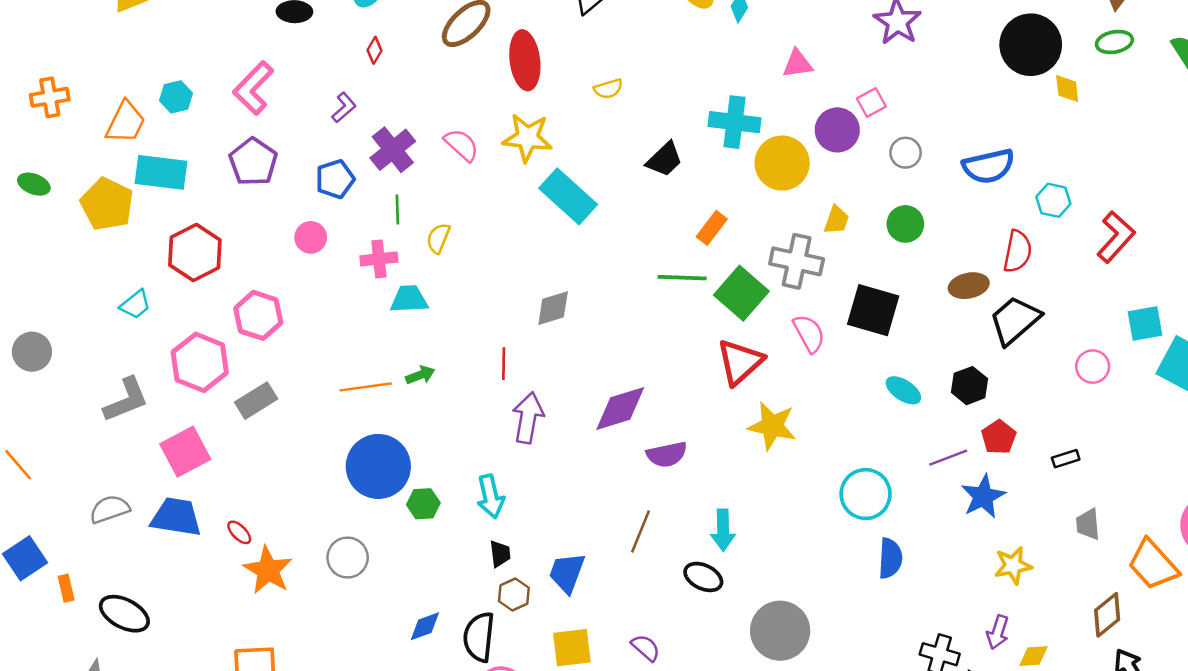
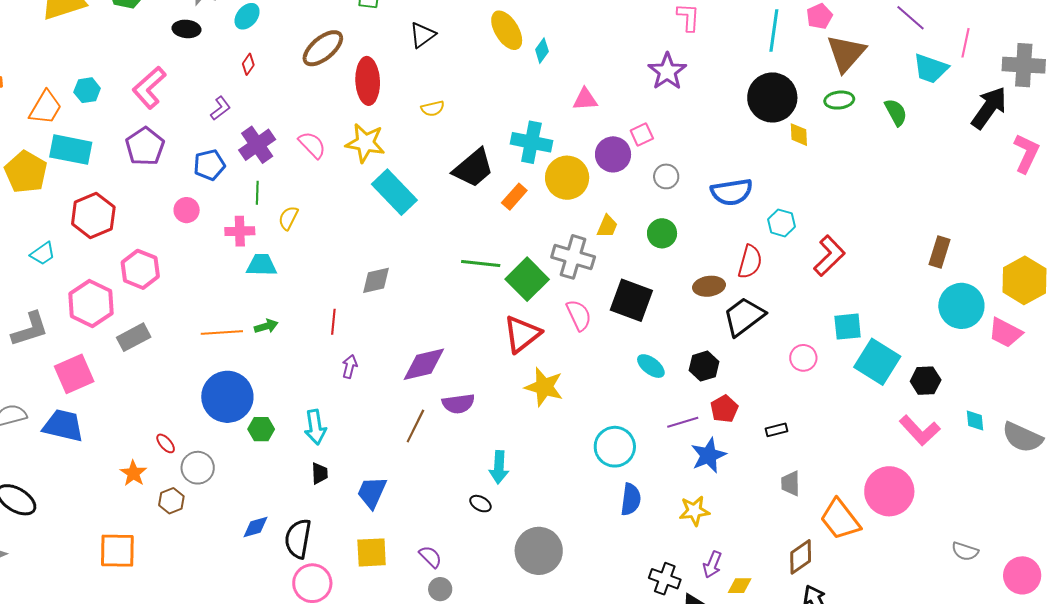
black trapezoid: (664, 159) -> (473, 168), size x1.4
orange rectangle: (712, 228) -> (514, 197), moved
purple arrow: (528, 418) -> (350, 366), size x0.6
red ellipse: (239, 532) -> (166, 443), moved
brown line: (641, 532) -> (415, 426), moved
yellow star: (1013, 565) -> (694, 511), moved
orange star: (268, 570) -> (133, 473), size x0.7
black ellipse: (703, 577) -> (480, 504), size x0.7
brown hexagon: (514, 595) -> (171, 501), moved

